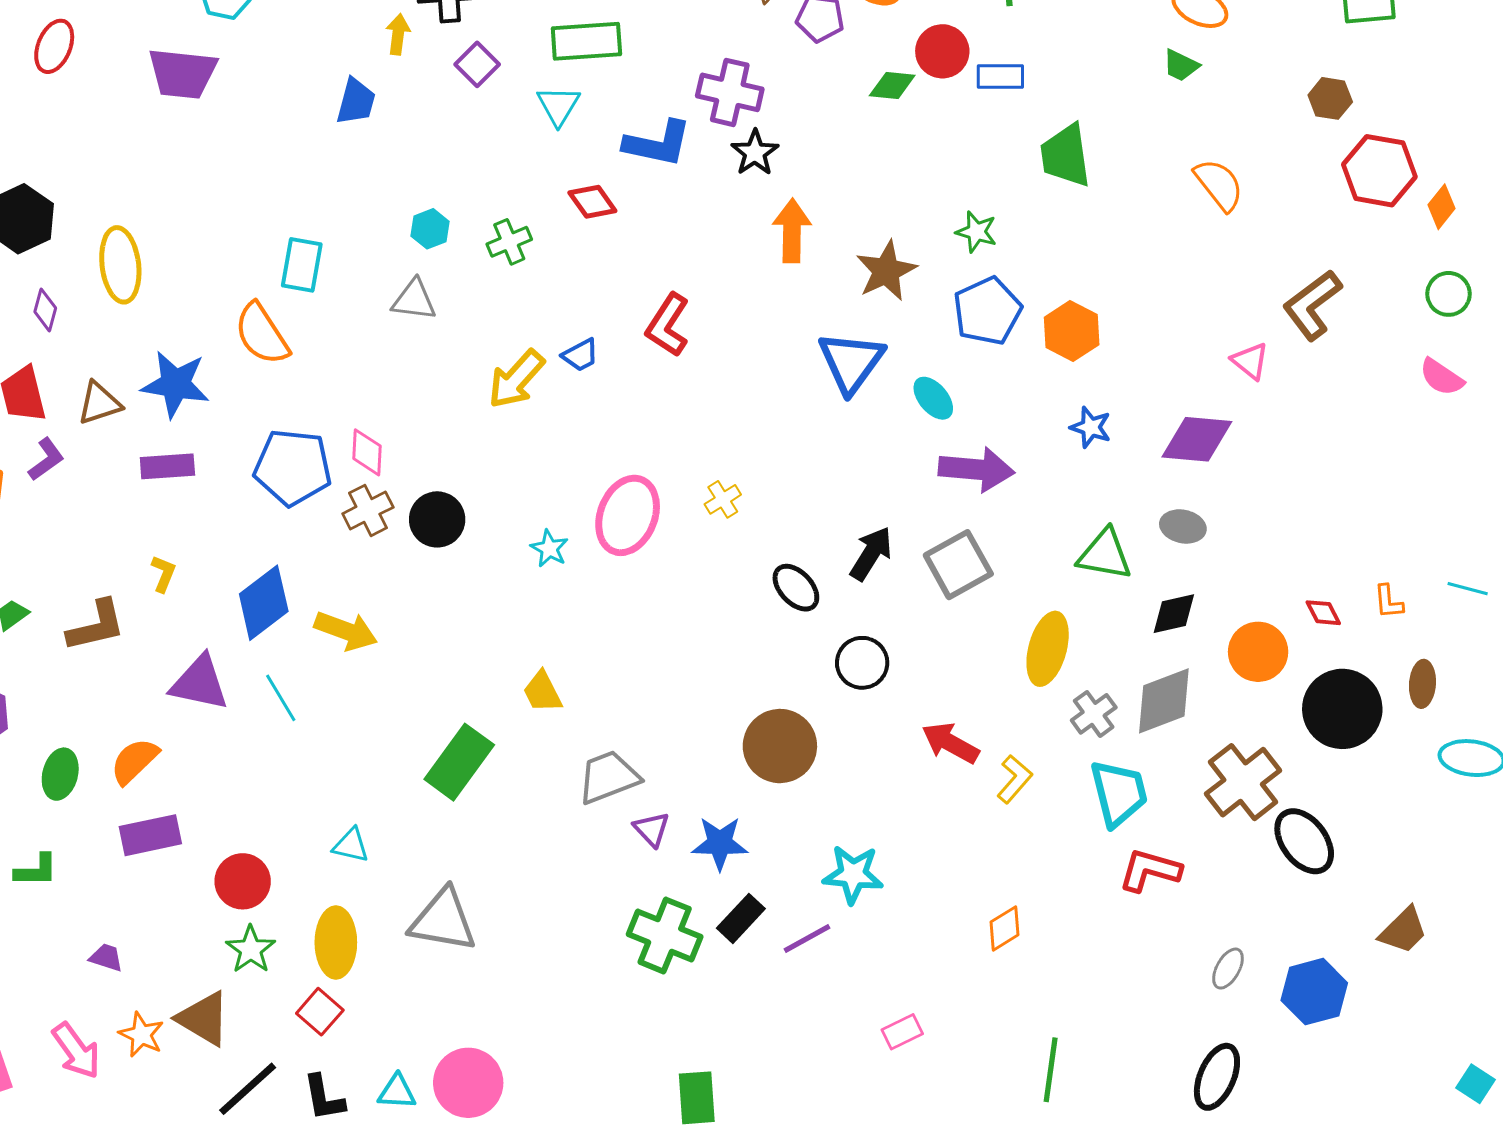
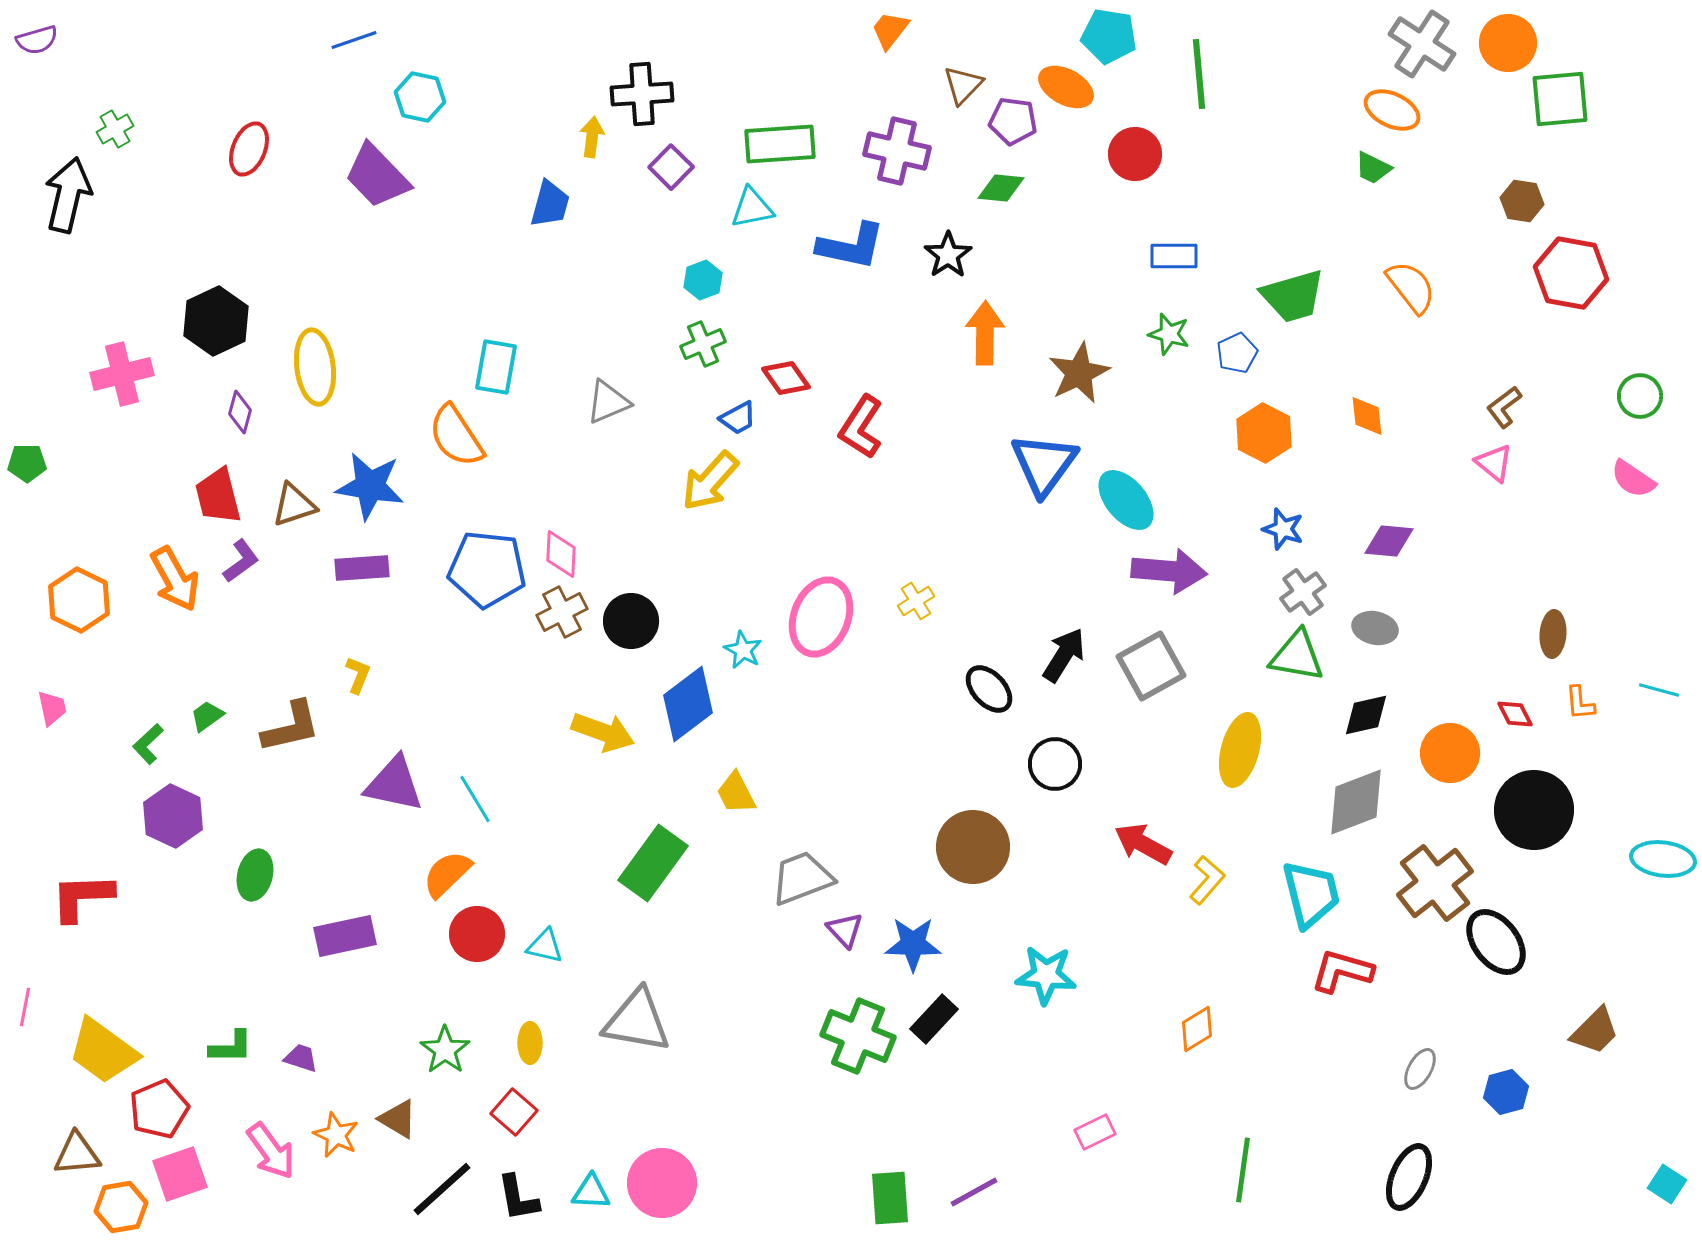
purple trapezoid: (182, 73) -> (377, 176), turned 40
blue rectangle: (1000, 76) -> (1174, 256), moved
green diamond: (892, 85) -> (1001, 188), moved
purple cross: (730, 92) -> (897, 151), moved
cyan triangle: (558, 105) -> (752, 208), turned 48
green trapezoid: (1066, 156) -> (1293, 296), moved, turned -98
red diamond: (592, 202) -> (786, 378), moved
orange diamond: (1442, 207) -> (1367, 416), moved, turned -45
cyan hexagon: (430, 229) -> (703, 280), moved
gray triangle: (414, 300) -> (608, 402), turned -30
brown L-shape: (1312, 305) -> (1504, 407), size x0.6
blue pentagon: (987, 311) -> (1237, 353), moved, size x0.6
blue trapezoid: (580, 355) -> (738, 418), moved
pink triangle: (1250, 361) -> (1494, 463), moved
cyan ellipse: (933, 398) -> (1126, 500), size x1.4
purple diamond: (1197, 439) -> (1389, 541), size x0.7
blue diamond: (264, 603) -> (688, 704), moved
yellow arrow: (346, 631) -> (603, 732), moved
brown ellipse: (1422, 684) -> (1553, 634), moved
gray cross: (1094, 714) -> (1303, 592), moved
orange semicircle: (134, 761) -> (447, 874), moved
green L-shape: (36, 870) -> (231, 1047), moved
red circle: (243, 881) -> (477, 934), moved
purple line: (807, 938) -> (974, 1192), moved
yellow ellipse: (336, 942) -> (530, 1043), size x0.6
blue hexagon: (1314, 992) -> (1506, 1092), size x0.7
brown triangle: (204, 1019) -> (398, 1119), size x0.7

